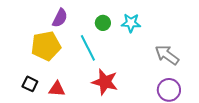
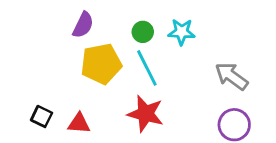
yellow pentagon: (46, 46) -> (101, 64), moved
cyan line: (88, 48) -> (147, 68), moved

